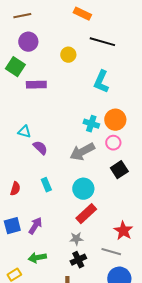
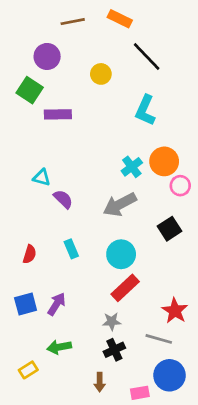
brown line: (22, 16) -> (73, 22), moved
black line: (102, 42) -> (147, 56), turned 30
cyan cross: (91, 124) -> (132, 167), turned 35
pink circle: (113, 143) -> (180, 186), moved

